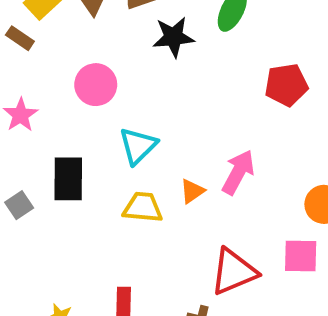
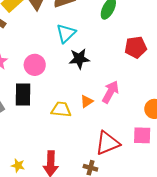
black star: (173, 37) -> (79, 59), moved
pink circle: (96, 85) -> (35, 65), moved
cyan triangle: (138, 146) -> (66, 33), moved

